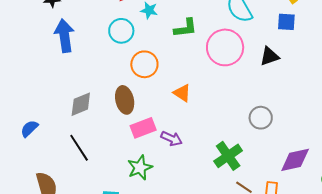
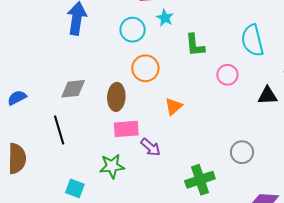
green L-shape: (185, 28) -> (195, 45), turned 75
pink circle: (225, 47) -> (227, 75), size x0.6
orange triangle: (182, 93) -> (174, 106), turned 30

